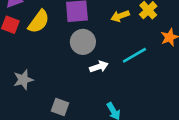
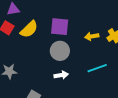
white arrow: (99, 67) -> (61, 75), moved

